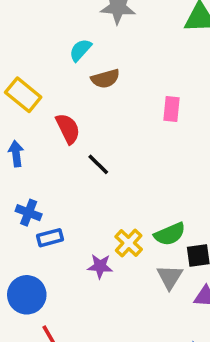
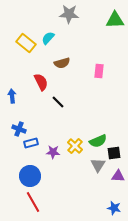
brown semicircle: (105, 79) -> (62, 63), moved
yellow rectangle: (23, 95) -> (26, 43), moved
purple star: (100, 266) -> (53, 152), moved
blue circle: (27, 295) -> (30, 176), moved

